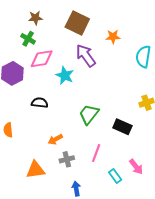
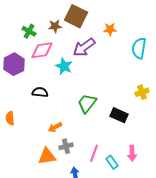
brown star: (35, 18) -> (55, 26), moved
purple arrow: (86, 56) -> (84, 47), turned -90
pink line: (96, 153) -> (94, 153), moved
pink arrow: (136, 167) -> (132, 153), turned 35
orange triangle: (35, 170) -> (47, 156), moved

